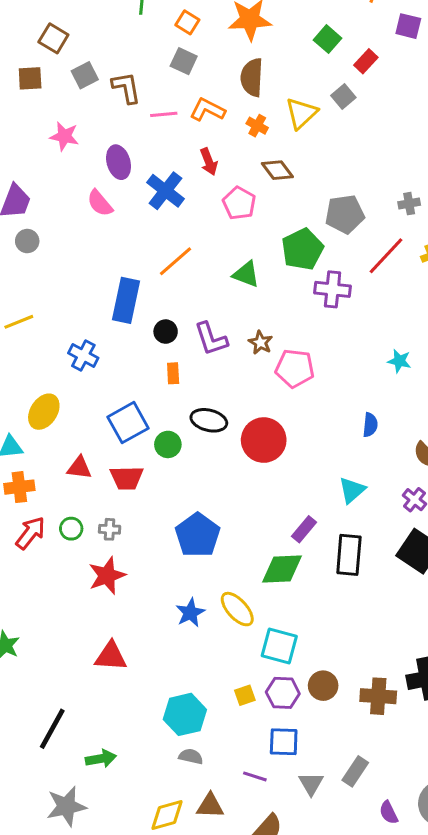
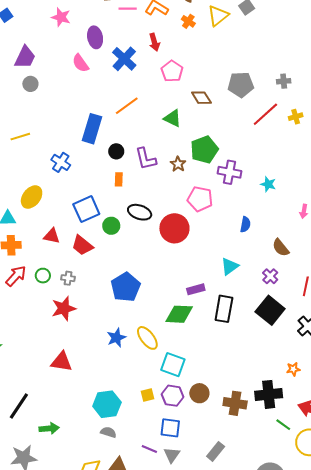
brown diamond: (277, 170) -> (201, 98), moved
green pentagon: (302, 249) -> (204, 150), moved
purple cross: (333, 289) -> (230, 172), moved
pink pentagon: (295, 368) -> (200, 199), moved
red trapezoid: (127, 478) -> (82, 245), turned 35
purple rectangle: (304, 529) -> (196, 289), turned 30
gray triangle: (311, 784) -> (172, 455), moved

